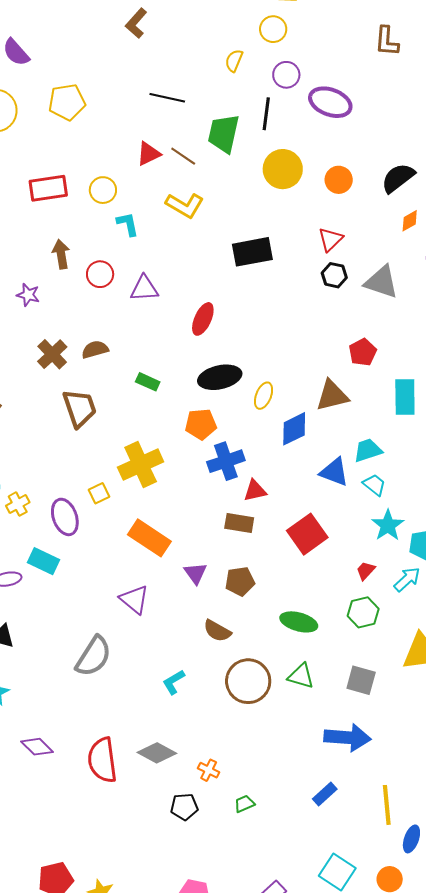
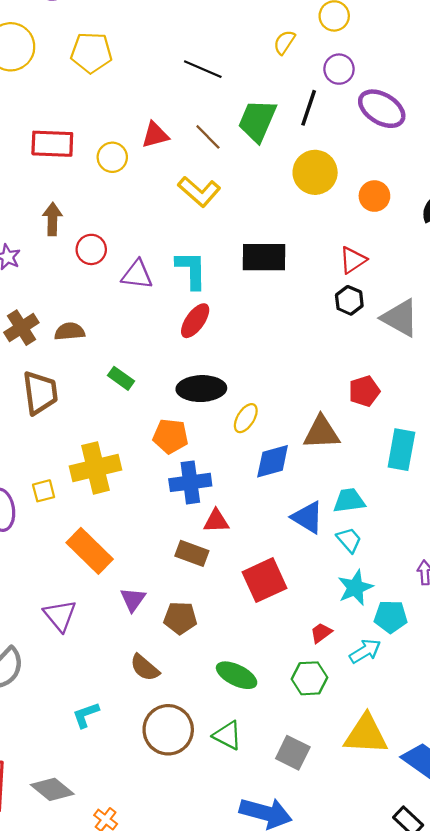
red triangle: (149, 154) -> (155, 135), moved
cyan L-shape: (128, 224) -> (191, 270), moved, size x1.4

